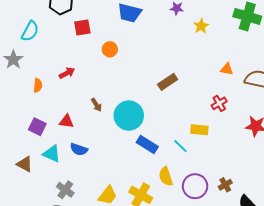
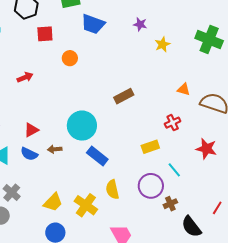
brown arrow: (96, 105) -> (55, 149), moved, turned 112
red triangle: (66, 121) -> (31, 130), moved, turned -42
yellow rectangle: (199, 130) -> (150, 147), turned -30
cyan line: (180, 146) -> (174, 170), moved
purple circle: (195, 186) -> (151, 186), moved

